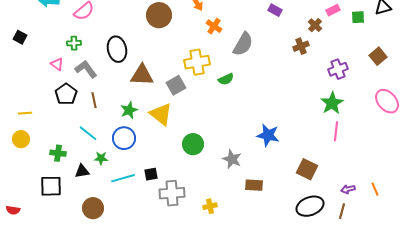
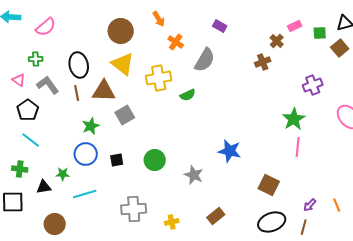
purple rectangle: (275, 10) -> (220, 26), moved
brown square: (378, 56) -> (340, 48), moved
purple cross: (338, 69) -> (313, 85), moved
gray square: (176, 85) -> (125, 115), moved
brown line: (94, 100) -> (77, 93), moved
yellow triangle: (161, 114) -> (123, 64), moved
cyan line: (88, 133) -> (31, 140), moved
black square: (151, 174) -> (117, 160), moved
brown rectangle: (254, 185) -> (216, 216), moved, turned -42
purple arrow: (348, 189) -> (310, 205), turned -32

